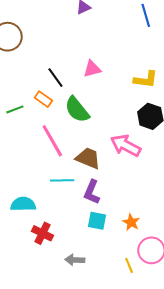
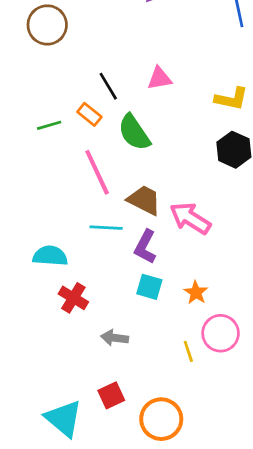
pink arrow: (126, 145) -> (190, 218), moved

